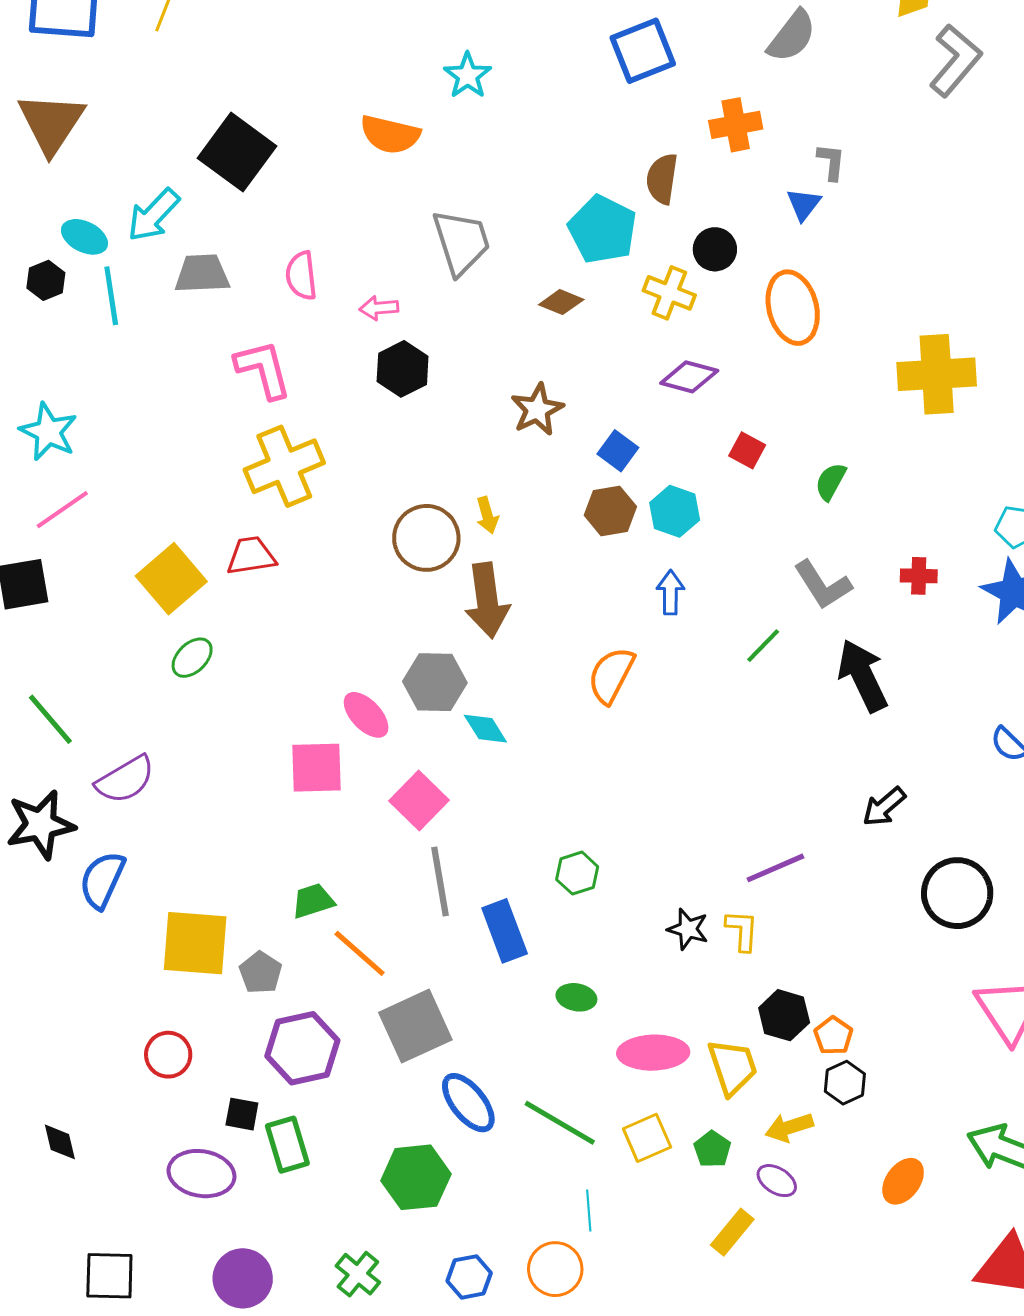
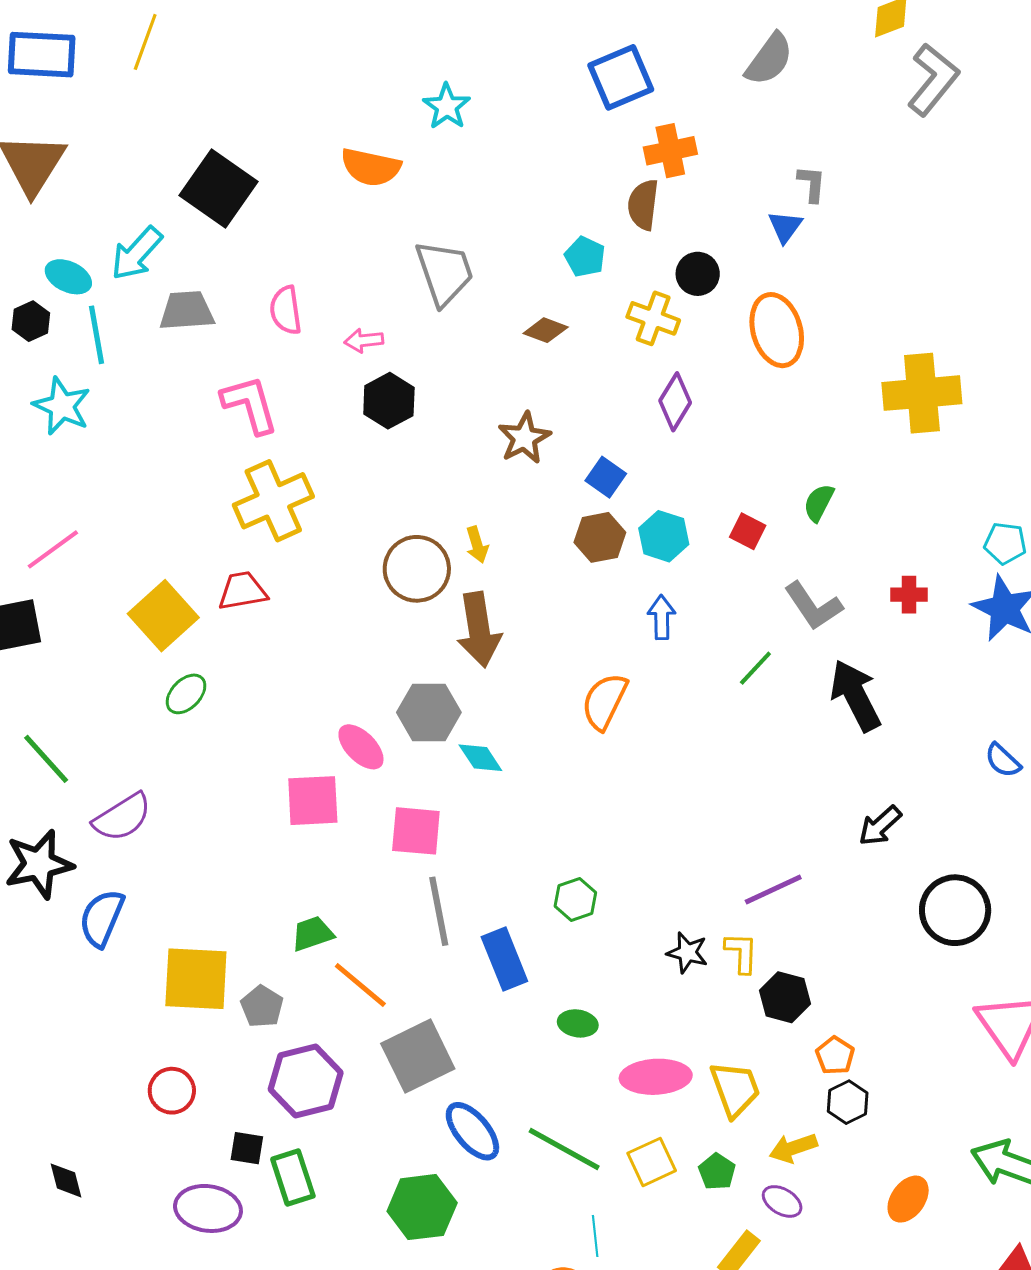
orange cross: (736, 125) -> (670, 151), moved
cyan pentagon: (602, 229) -> (585, 257), size x0.6
purple diamond: (689, 377) -> (675, 402), turned -72
cyan star: (48, 432) -> (62, 406), moved
red square: (747, 450) -> (748, 531), moved
pink square: (419, 801) -> (416, 831), turned -38
black hexagon: (784, 1015) -> (785, 997), moved

